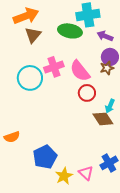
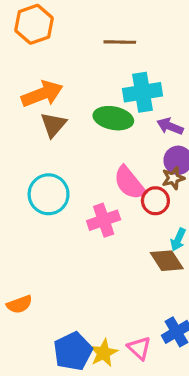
pink cross: (54, 67) -> (104, 220), moved
red circle: (87, 93) -> (155, 201), moved
orange semicircle: (12, 137) -> (19, 304), moved
blue pentagon: (45, 157) -> (73, 351), moved

